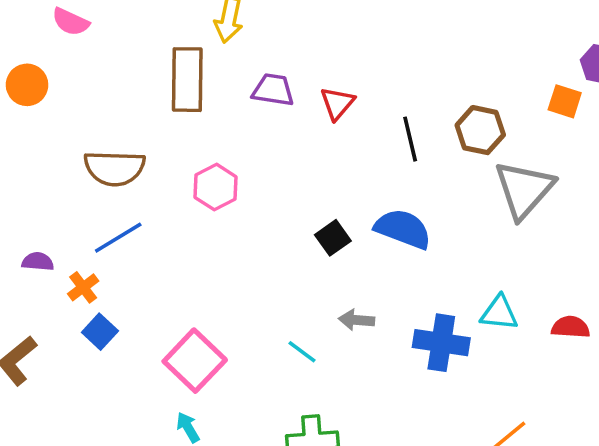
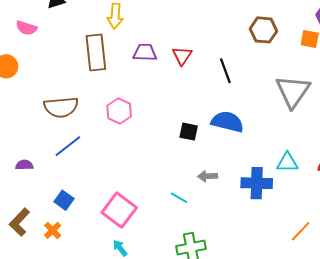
brown hexagon: (480, 130) -> (263, 30), moved
black square: (333, 238) -> (189, 132), turned -36
orange cross: (83, 287) -> (53, 230), moved

